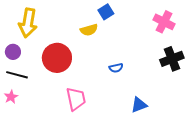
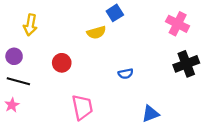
yellow arrow: (28, 23) -> (30, 25), size x0.7
red circle: (57, 58) -> (62, 63), size x0.6

